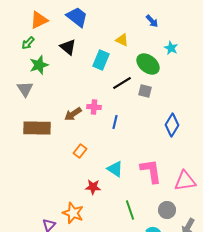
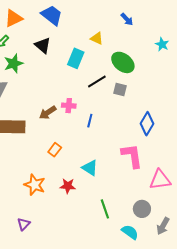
cyan star: (171, 48) -> (162, 44), moved
pink L-shape: (151, 171) -> (132, 156), moved
orange star: (73, 213) -> (35, 185), moved

